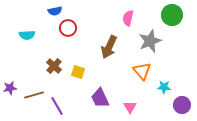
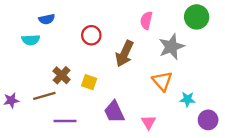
blue semicircle: (55, 11) -> (47, 19), moved
red circle: (68, 28) -> (91, 35), moved
brown line: (34, 95) -> (44, 96), moved
purple line: (57, 106) -> (65, 121), turned -60

